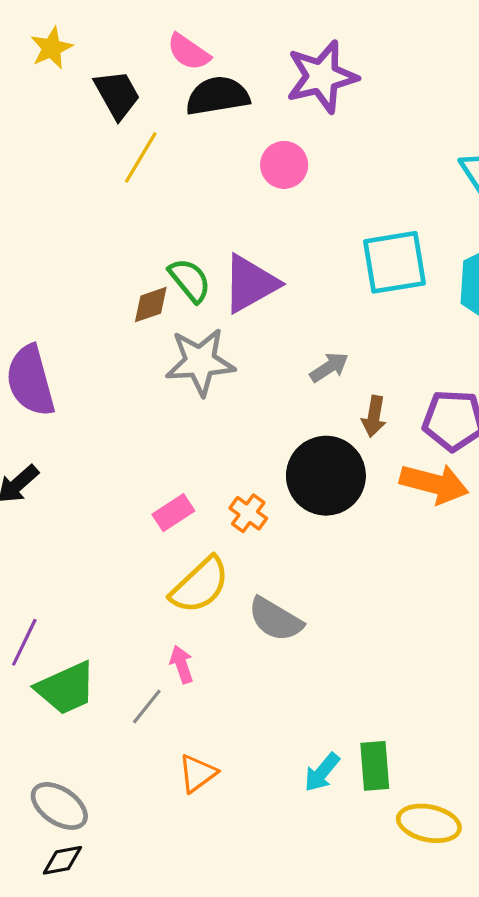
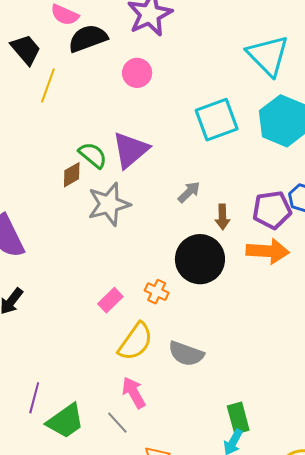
pink arrow: (182, 664) -> (134, 393), size x1.4
gray line: (147, 706) -> (117, 423), turned -70
green rectangle: (375, 766) -> (238, 418), moved

